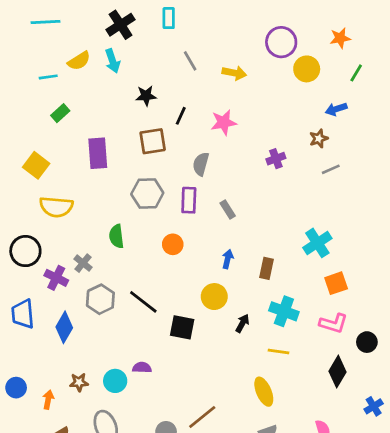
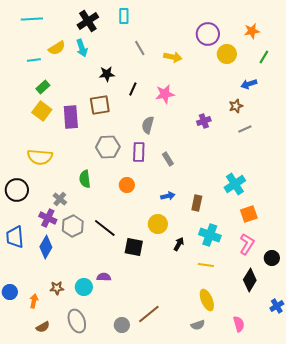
brown square: (153, 141) -> (100, 105), moved
yellow square: (36, 165) -> (42, 111), moved
blue arrow: (228, 259) -> (168, 196), turned 64
purple cross: (56, 278) -> (48, 218), moved
pink L-shape: (333, 323) -> (247, 244), turned -75
yellow ellipse: (264, 392) -> (207, 300), moved

